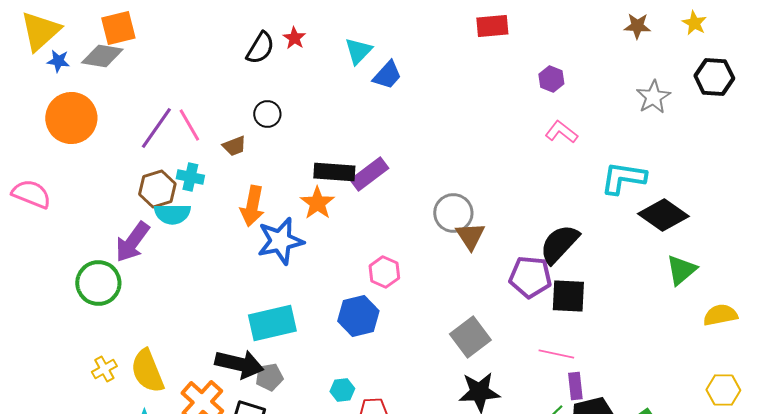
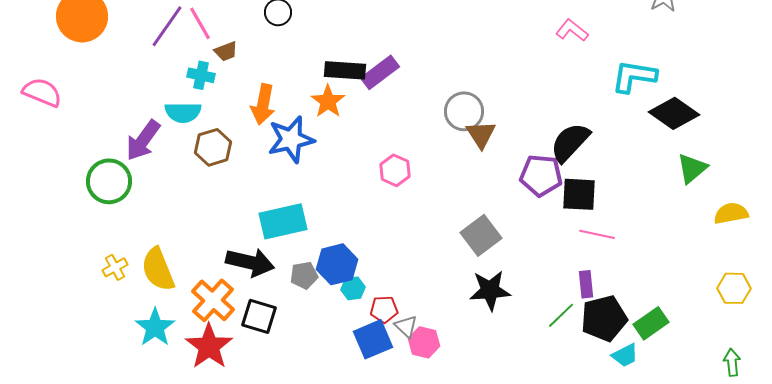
brown trapezoid: (234, 146) -> (226, 51), moved
brown hexagon: (157, 189) -> (213, 147), moved
blue hexagon: (358, 316) -> (337, 264), moved
pink line: (556, 354) -> (597, 234), moved
gray pentagon: (269, 377) -> (304, 275), moved

